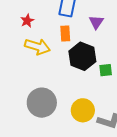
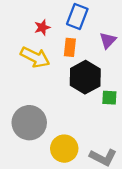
red star: (27, 21) -> (42, 27), moved
yellow circle: (83, 110) -> (64, 149), moved

